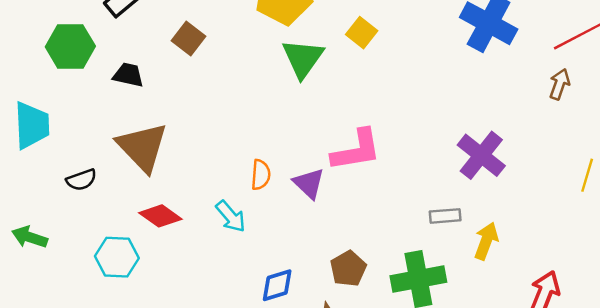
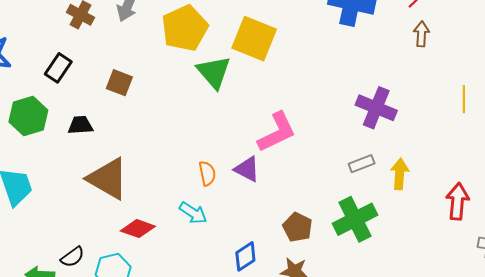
yellow square: (362, 33) -> (254, 39), size x1.8
black semicircle: (81, 180) -> (72, 257), moved

